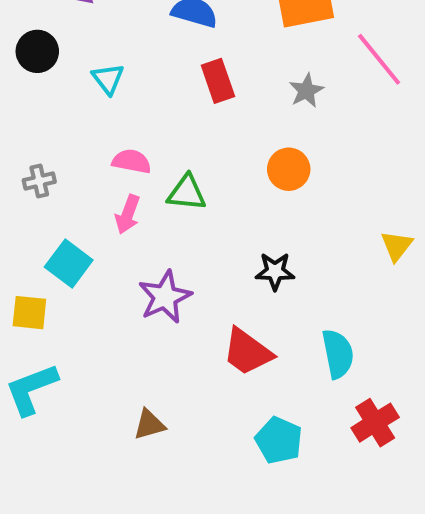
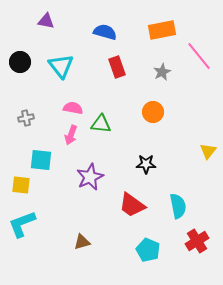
black circle: (37, 51) -> (20, 62), moved
cyan triangle: (108, 79) -> (61, 66), size x1.5
cyan square: (69, 263) -> (41, 160), turned -30

